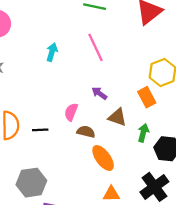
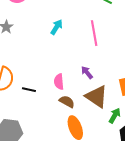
pink semicircle: (71, 112) -> (59, 82), turned -42
brown triangle: (117, 117) -> (97, 97), size x1.4

